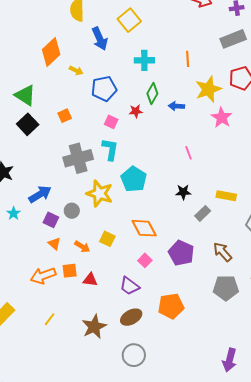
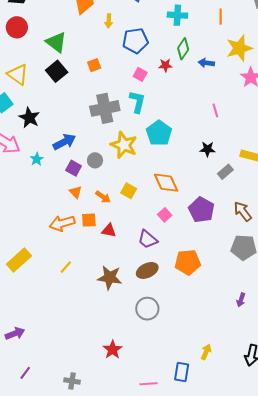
yellow arrow: (76, 71) -> (109, 21), turned 64
brown star: (94, 327) -> (110, 278), turned 30
purple arrow: (230, 360) -> (241, 300), moved, size x0.6

